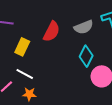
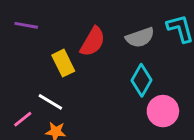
yellow rectangle: (22, 47) -> (63, 63), moved, turned -54

